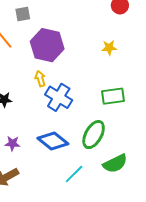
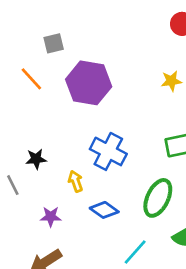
yellow arrow: (40, 79) -> (76, 181), moved
blue diamond: (53, 141) -> (104, 210), size x0.7

